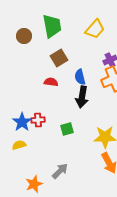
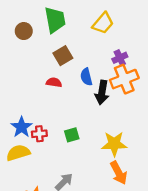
black arrow: (82, 97) -> (102, 92), moved
red cross: (38, 120) -> (39, 134), moved
yellow semicircle: (19, 145) -> (18, 153), size x1.5

